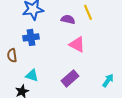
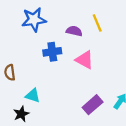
blue cross: (31, 37) -> (52, 52), moved
purple rectangle: (70, 78) -> (93, 105), moved

